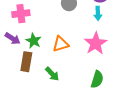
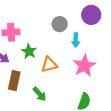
cyan arrow: (98, 13) -> (76, 40), moved
green star: (34, 41) -> (29, 51), moved

